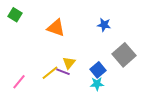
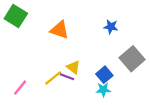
green square: (15, 15) -> (16, 16), size x1.5
yellow triangle: (69, 63) -> (73, 67), turned -32

